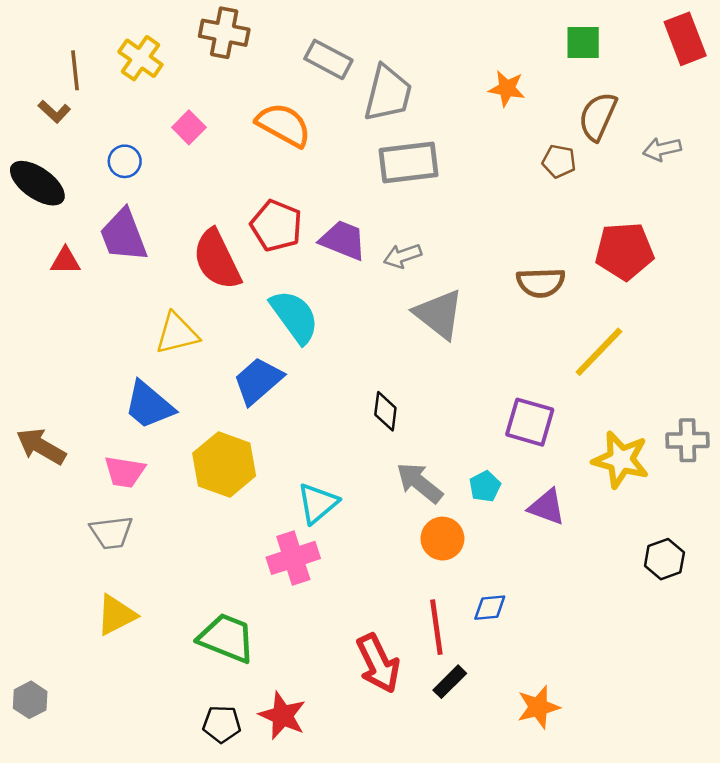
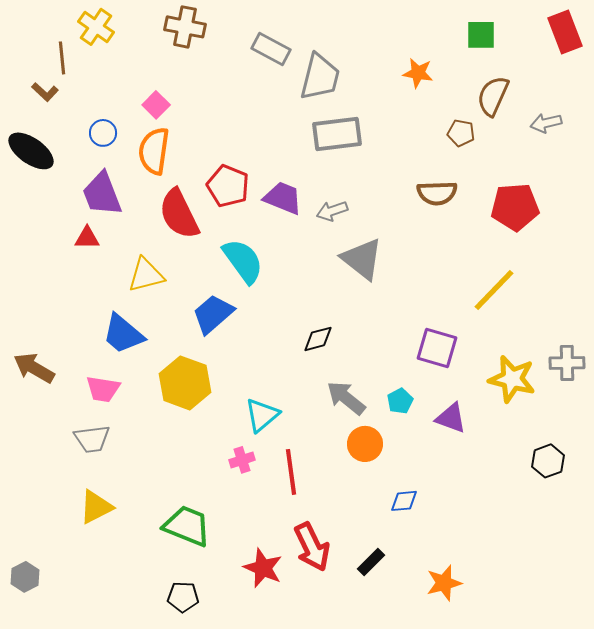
yellow cross: (140, 58) -> (96, 27), moved
orange semicircle: (284, 125) -> (154, 151), moved, turned -111
red triangle: (65, 261) -> (87, 238), moved
brown semicircle: (541, 283) -> (437, 193), moved
black diamond: (385, 411) -> (318, 339), turned 68
pink cross: (293, 558) -> (242, 460), size x0.6
red line: (436, 627) -> (291, 472), moved
red star: (282, 716) -> (263, 568), moved

